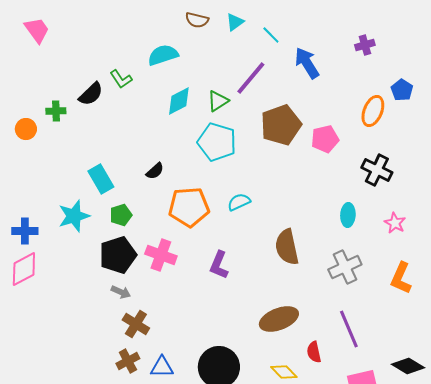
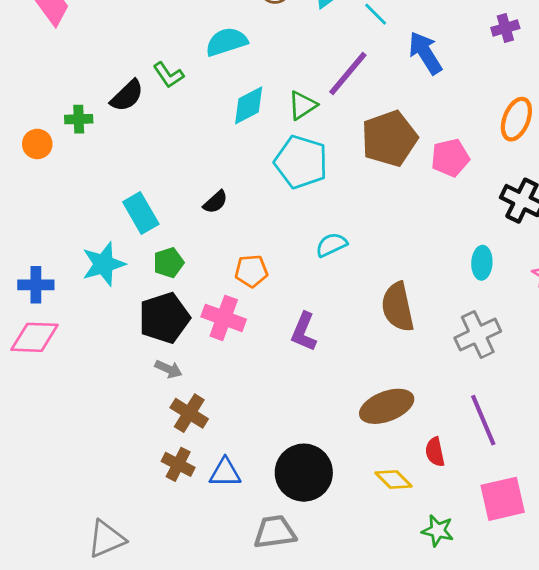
orange pentagon: (189, 207) -> (251, 271), moved, size x0.6
pink diamond: (24, 269) -> (35, 337), turned 30
brown cross: (128, 361) -> (178, 464), turned -35

